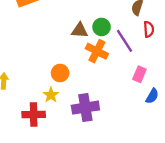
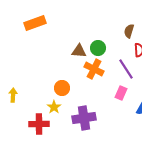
purple line: (125, 41) -> (126, 69), moved
pink rectangle: (139, 74) -> (121, 93), moved

